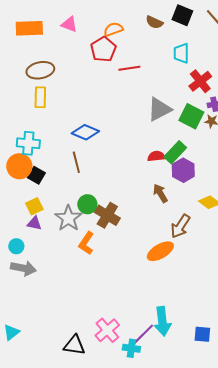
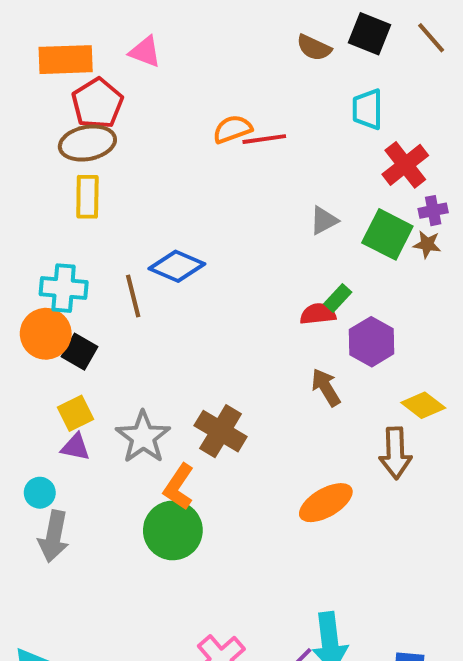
orange semicircle: (113, 29) -> (232, 129), moved
red pentagon: (103, 49) -> (97, 103), moved
gray triangle: (159, 109) -> (324, 221), size x0.6
green rectangle: (175, 152) -> (338, 298), moved, size x0.6
brown line: (76, 162) -> (133, 296), moved
green circle: (87, 204) -> (173, 530), moved, size x1.5
brown arrow: (180, 226) -> (395, 453), moved, turned -35
gray arrow: (23, 268) -> (54, 536), turned 90

